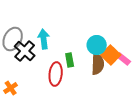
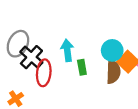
cyan arrow: (44, 39) -> (67, 50), moved
red ellipse: (56, 74) -> (44, 73), moved

